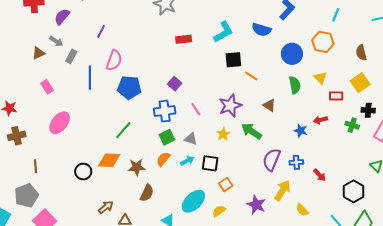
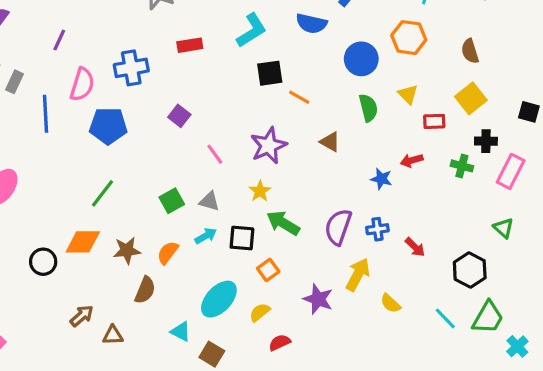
blue cross: (165, 111) -> (131, 68), moved
green arrow: (251, 131) -> (283, 223), moved
orange semicircle: (163, 159) -> (168, 253), moved

